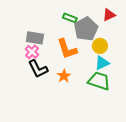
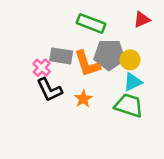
green rectangle: (70, 18) -> (91, 23), size x1.5
gray pentagon: (86, 29) -> (109, 55), moved, turned 30
gray rectangle: (35, 38) -> (61, 56), moved

